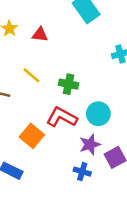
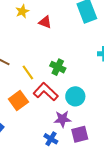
yellow line: (31, 75) -> (28, 72), moved

